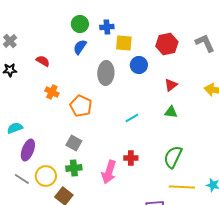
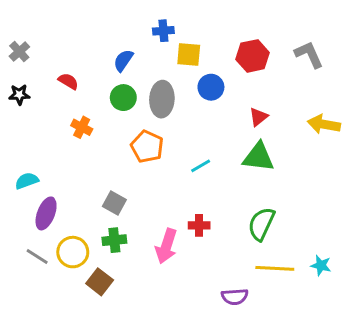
green circle: (80, 24) -> (123, 98), moved
orange pentagon: (81, 106) -> (147, 147), moved
green triangle: (171, 112) -> (258, 157), size x1.6

